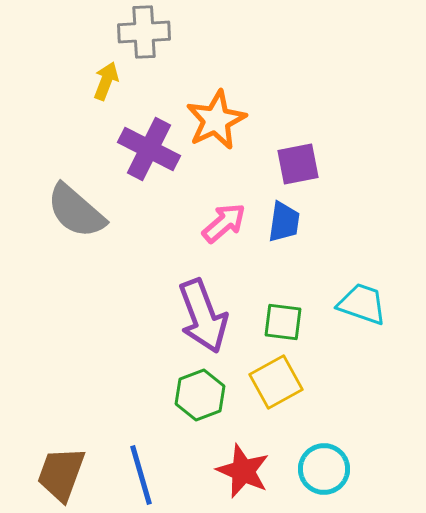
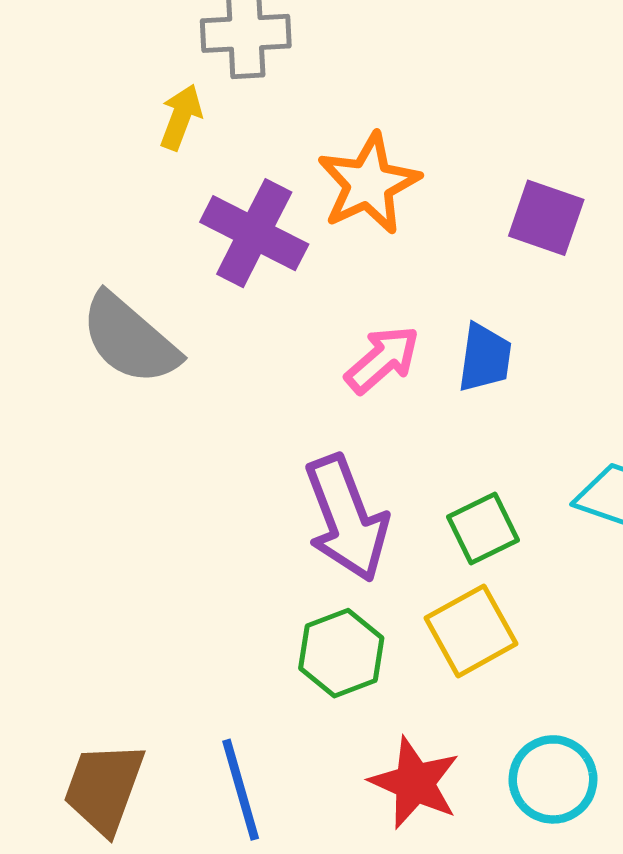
purple square: (298, 164) -> (546, 218), moved, turned 30
green square: (283, 322) -> (483, 528), turned -33

